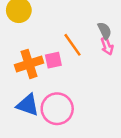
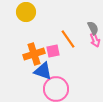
blue triangle: (28, 105) -> (43, 71), moved

